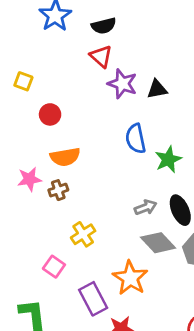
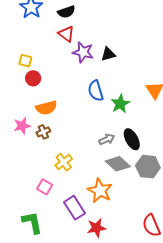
yellow square: (23, 81) -> (25, 61), moved

